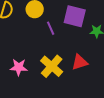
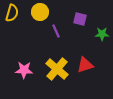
purple square: (75, 16) -> (80, 19), size x0.6

